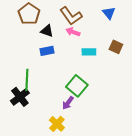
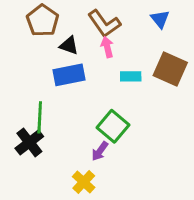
pink arrow: (73, 32) -> (107, 47), turned 56
brown square: (116, 47) -> (170, 69), size x1.6
blue rectangle: (47, 51) -> (69, 75), size x1.5

